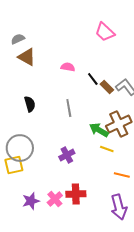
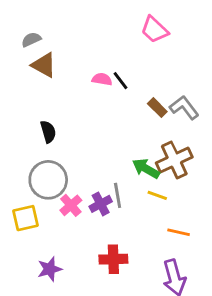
black line: (93, 79) -> (120, 81), moved
gray line: (69, 108) -> (118, 195), moved
gray circle: (20, 148) -> (48, 180), moved
pink cross: (55, 199) -> (71, 205), moved

